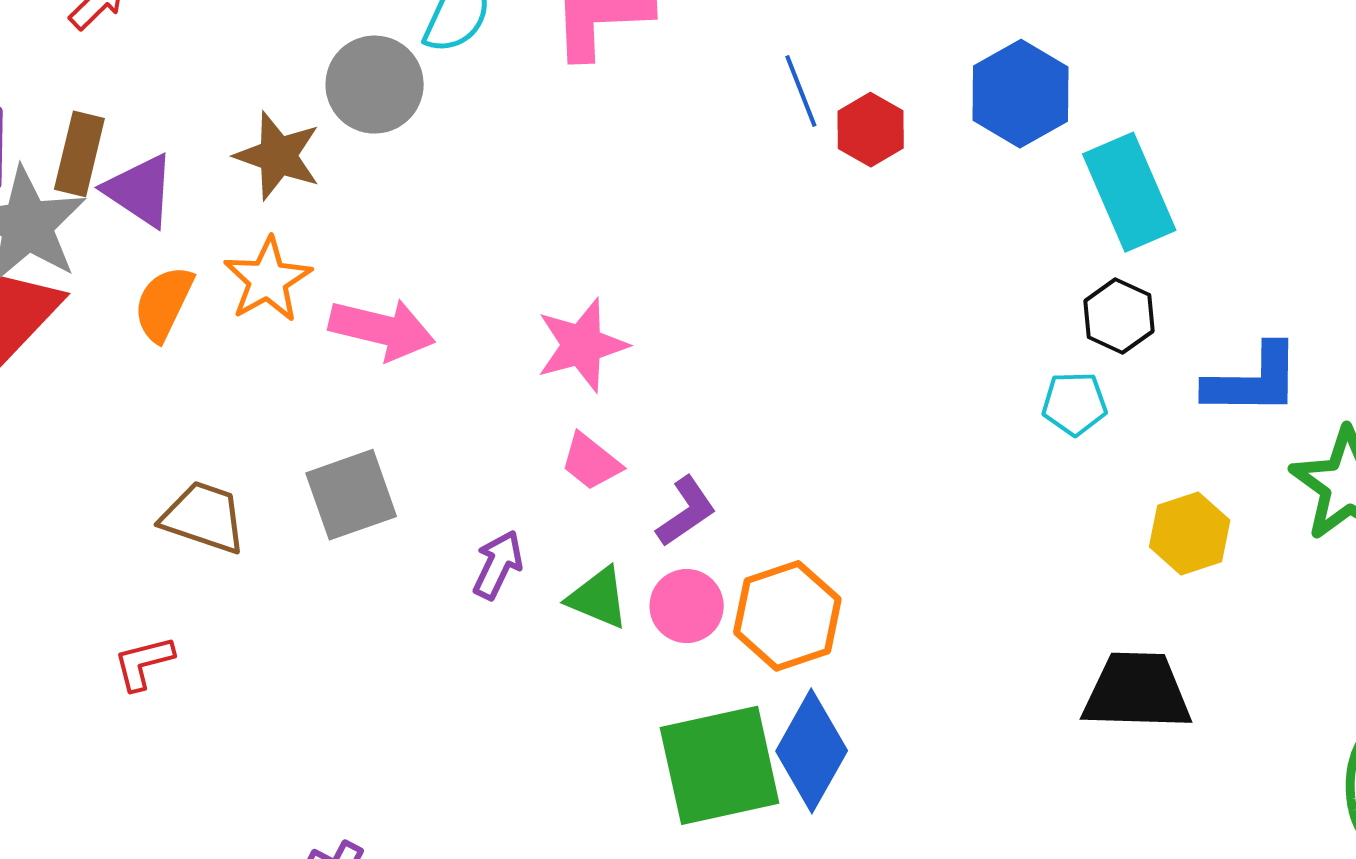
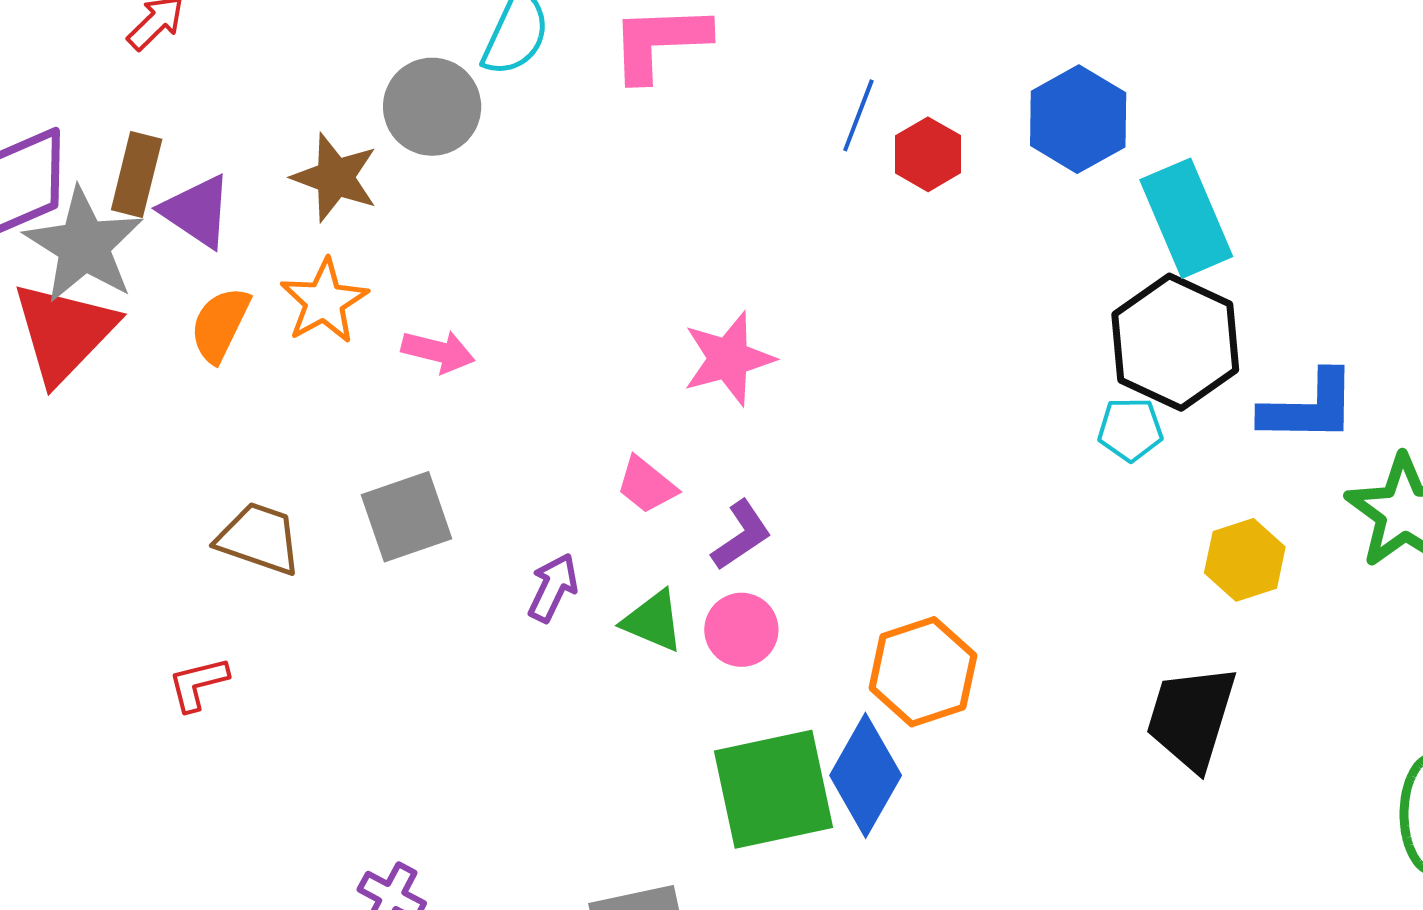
blue line: (801, 91) -> (858, 115), turned 42
black hexagon: (1119, 316) -> (1175, 342), size x1.8
pink arrow: (382, 329) -> (438, 351), size x0.7
pink star: (582, 345) -> (729, 359), moved
orange hexagon: (787, 616) -> (923, 672), moved
black trapezoid: (1137, 691) -> (1191, 717), turned -75

